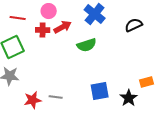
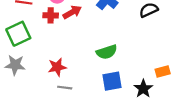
green semicircle: (87, 45) -> (107, 52), moved
red star: (33, 100) -> (57, 67), moved

